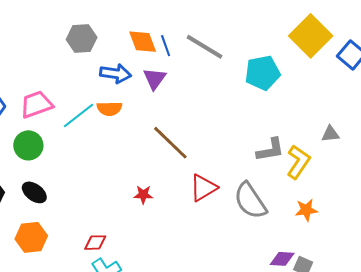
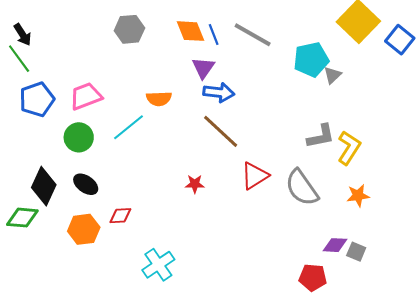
blue arrow: (116, 74) -> (219, 92), moved
cyan line: (78, 116) -> (129, 127), moved
gray triangle: (330, 134) -> (332, 75), moved, turned -36
red diamond: (95, 243) -> (120, 216), moved

